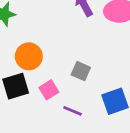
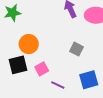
gray square: (81, 71) -> (76, 49), moved

